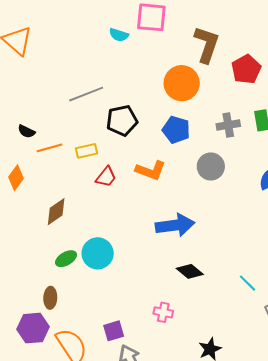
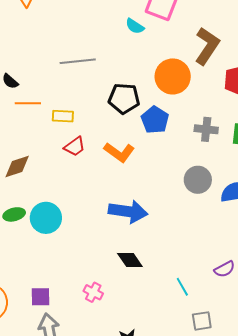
cyan semicircle: (119, 35) -> (135, 26), moved
black pentagon: (122, 121) -> (124, 98), moved
gray circle: (211, 166) -> (198, 180), moved

